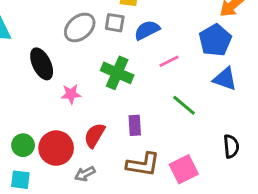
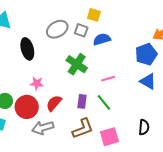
pink line: (169, 61) -> (108, 79), moved
pink star: (71, 94) -> (37, 83), moved
green line: (184, 105) -> (104, 102), moved
brown L-shape: (143, 164) -> (83, 128), turned -40
gray arrow: (85, 174) -> (43, 128), size x1.5

